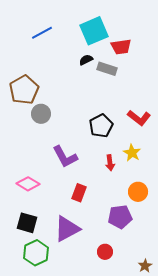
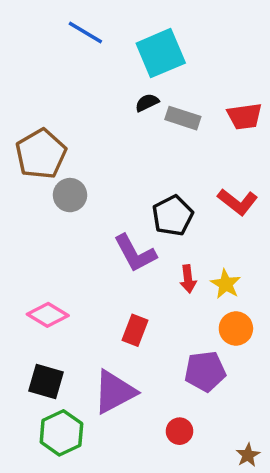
blue line: (42, 33) -> (85, 33), moved, turned 60
red trapezoid: (121, 47) -> (244, 116), moved
yellow star: (132, 153) -> (226, 284), moved
purple L-shape: (65, 157) -> (135, 253), moved

